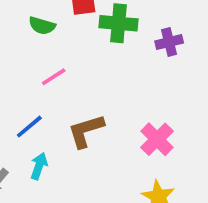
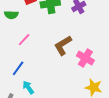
brown L-shape: (86, 131) -> (63, 45), moved
cyan arrow: (39, 166) -> (28, 87), turned -40

